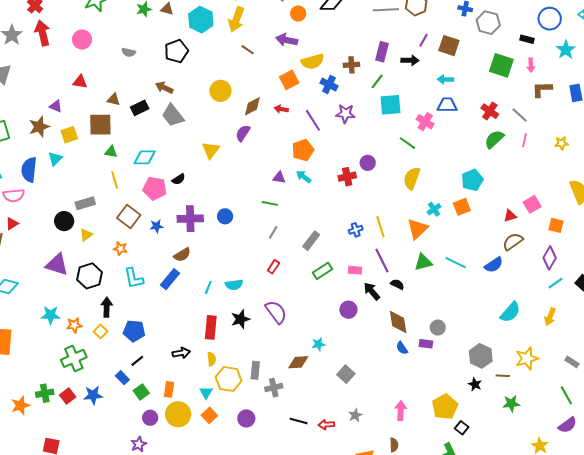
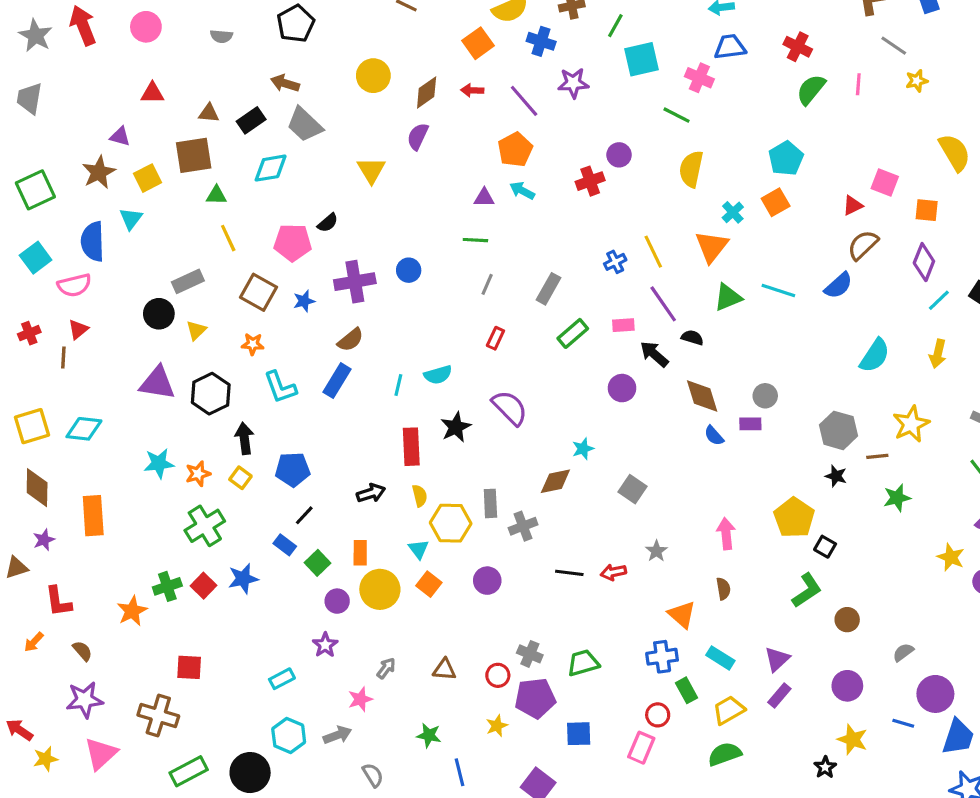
gray line: (520, 115) -> (894, 46), moved
cyan diamond: (145, 157) -> (271, 168), moved
pink square: (532, 204) -> (885, 182), turned -30

